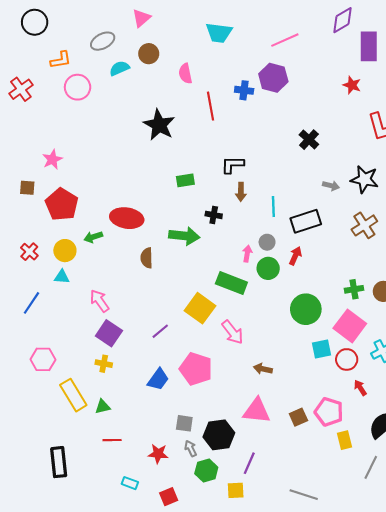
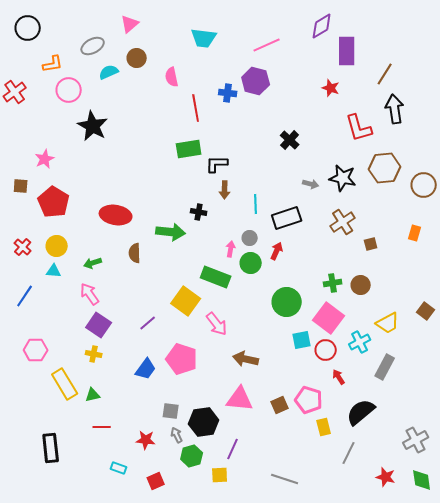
black star: (159, 125) -> (93, 126), moved
green rectangle: (185, 180) -> (189, 149), moved, size x1.4
green arrow: (93, 237) -> (93, 263), moved
brown arrow: (263, 369) -> (246, 359), size x1.4

